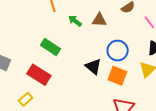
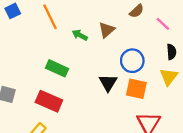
brown triangle: (99, 20) -> (107, 30), turned -35
black triangle: (93, 67) -> (108, 83), turned 30

